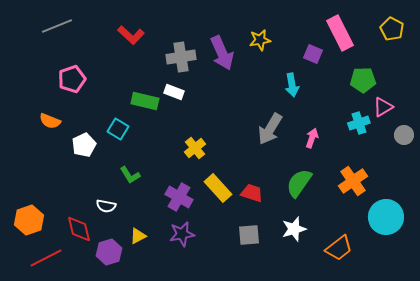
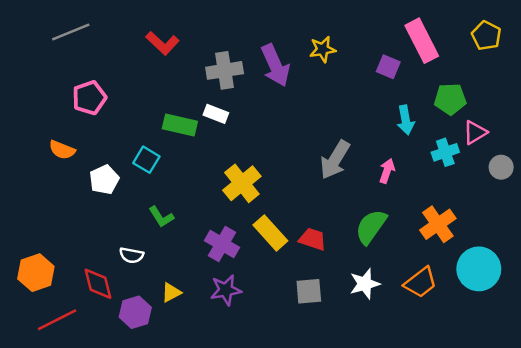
cyan arrow: (292, 85) -> (406, 120), moved
yellow cross: (195, 148) -> (242, 183), size x1.4
orange trapezoid: (339, 248) -> (420, 283), moved

